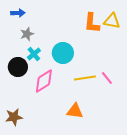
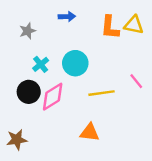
blue arrow: (18, 13) -> (67, 17), moved
gray star: (27, 34) -> (27, 31), moved
black circle: (18, 67) -> (29, 92), moved
pink line: (107, 78) -> (136, 81), moved

